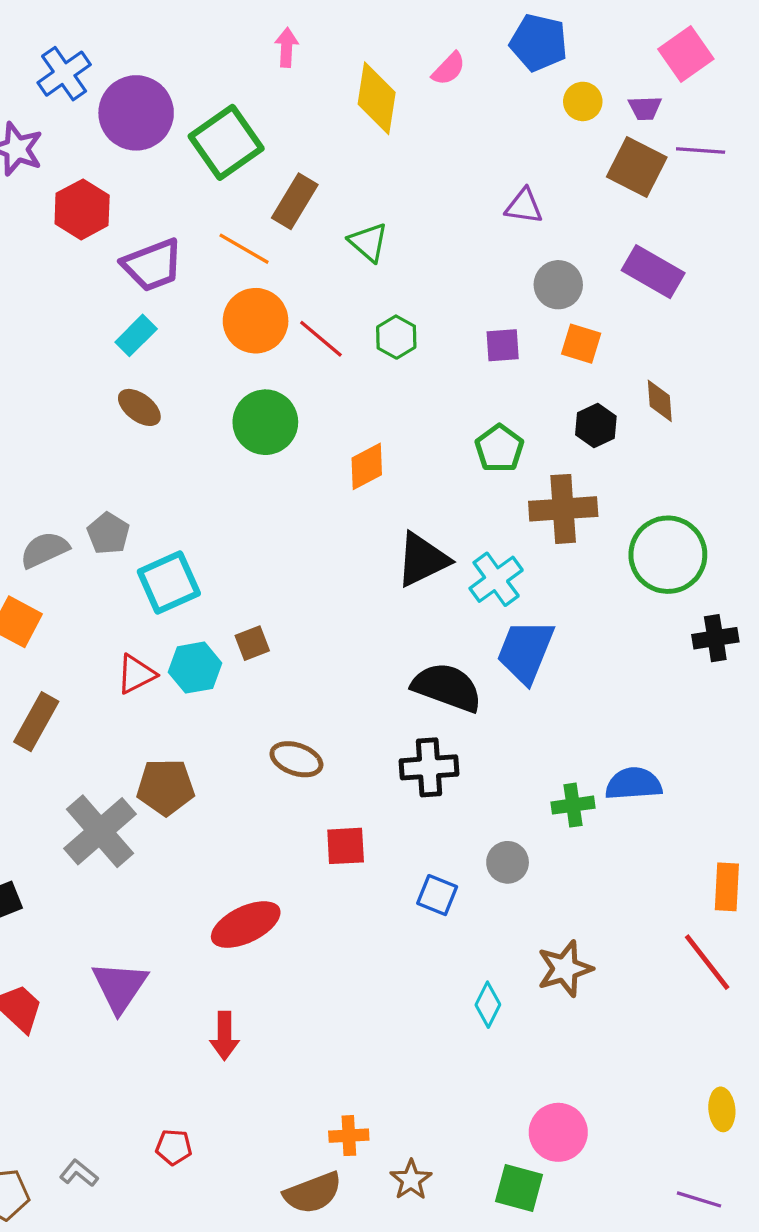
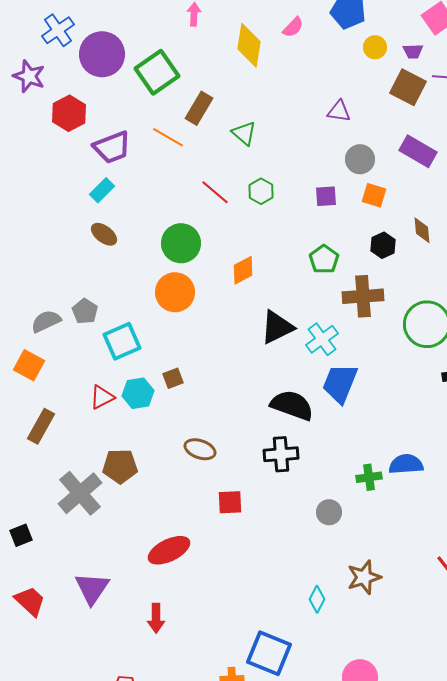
orange circle: (256, 321) -> (175, 292), moved
blue square: (437, 895) -> (269, 653), moved, size x1.8

